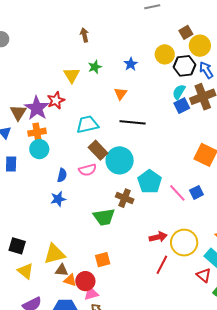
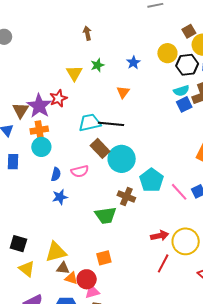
cyan semicircle: (179, 92) -> (181, 91), turned -140
black line: (133, 122) -> (111, 124), moved
pink semicircle: (87, 170) -> (80, 171), moved
blue semicircle: (62, 175) -> (56, 174), moved

